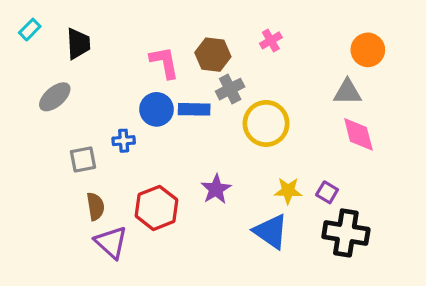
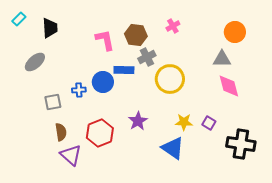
blue circle: (157, 109) -> (103, 82), moved
black cross: (346, 233) -> (241, 144), moved

